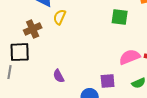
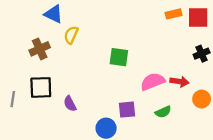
green square: (120, 17) -> (119, 57), moved
black square: (20, 52) -> (41, 87), moved

